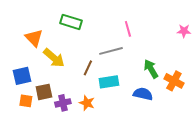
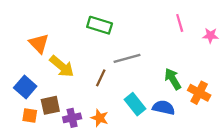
green rectangle: (71, 22) -> (100, 25), moved
pink line: (128, 29) -> (180, 23), moved
blue square: (22, 76) -> (25, 87), turned -36
cyan rectangle: (109, 82) -> (135, 104), moved, turned 60

